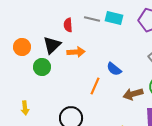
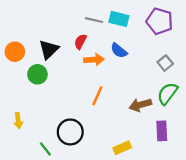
red semicircle: (68, 25) -> (80, 42), moved, turned 32
orange arrow: (76, 52) -> (94, 60), moved
blue semicircle: (114, 69) -> (119, 51), moved

